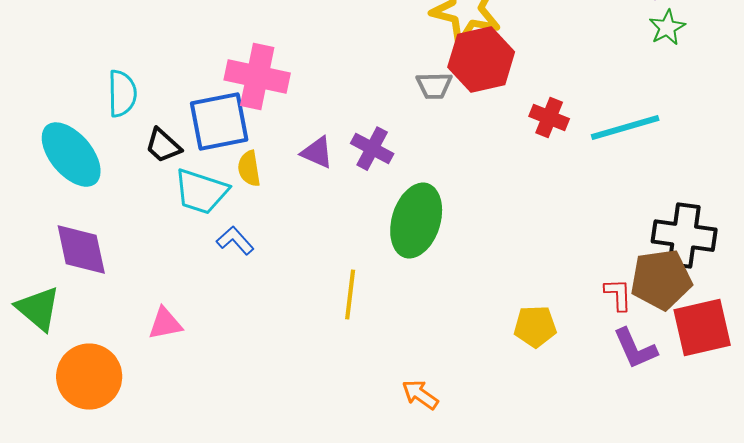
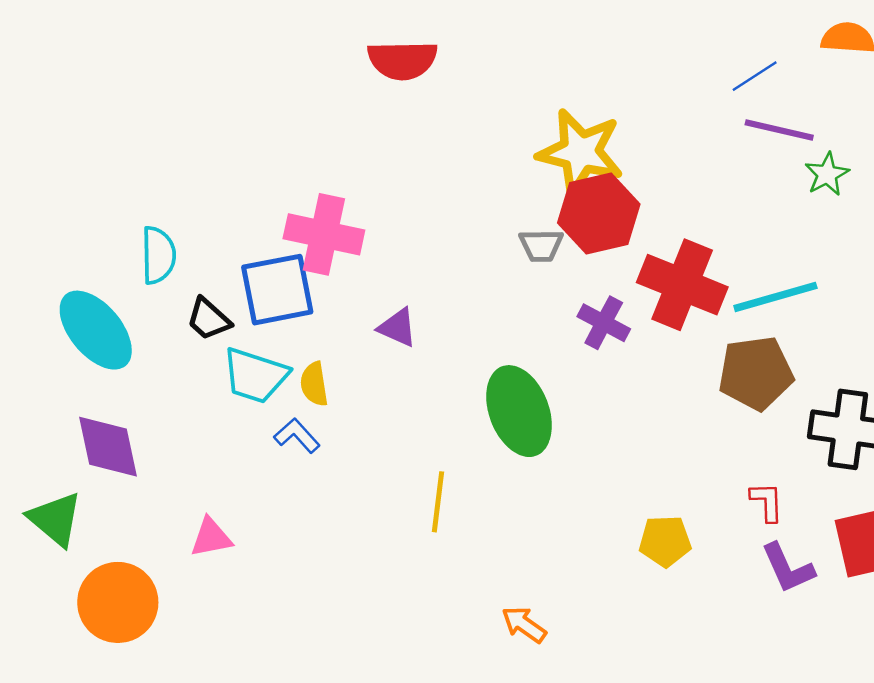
red cross: (549, 118) -> (682, 285), size x1.8
purple cross: (372, 149) -> (604, 323), moved
yellow semicircle: (249, 169) -> (314, 384), moved
green ellipse: (416, 221) -> (519, 411), turned -38
brown pentagon: (661, 280) -> (756, 373), moved

